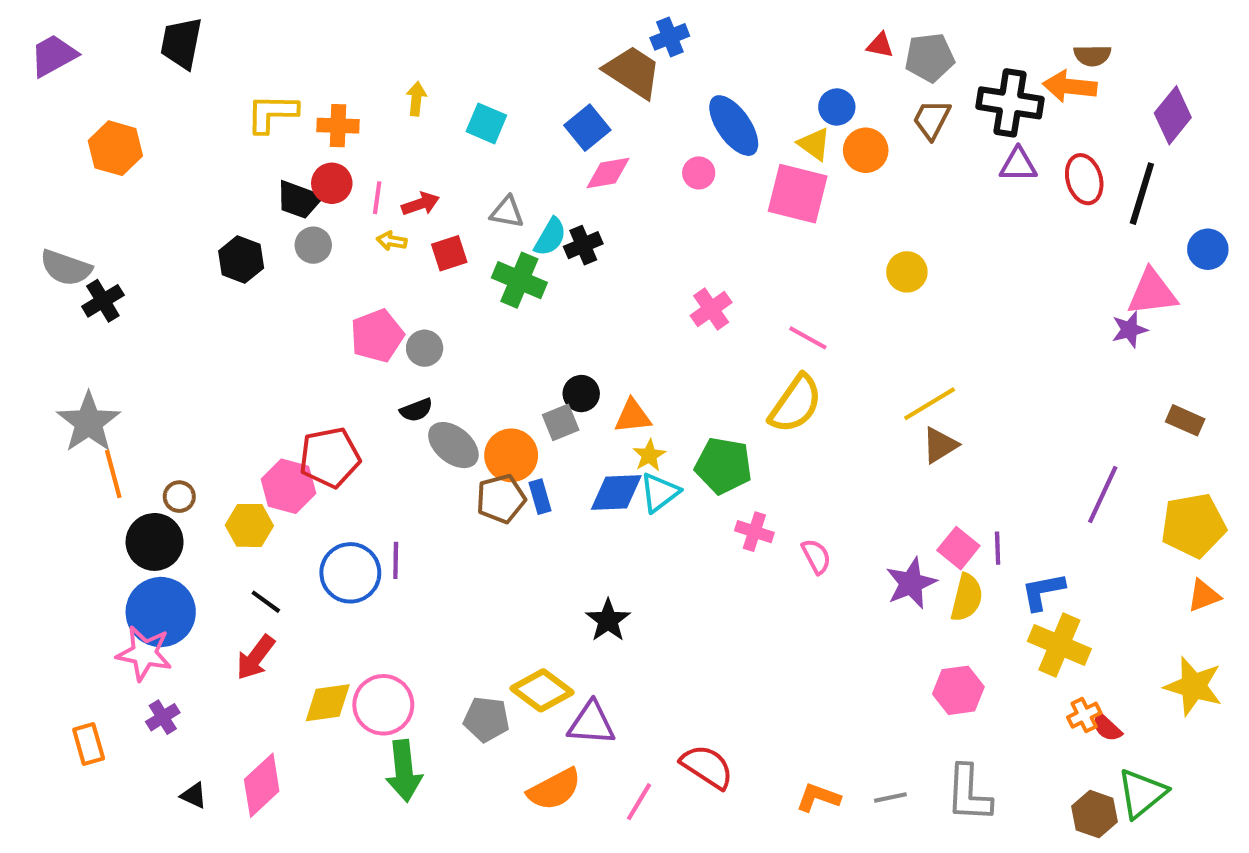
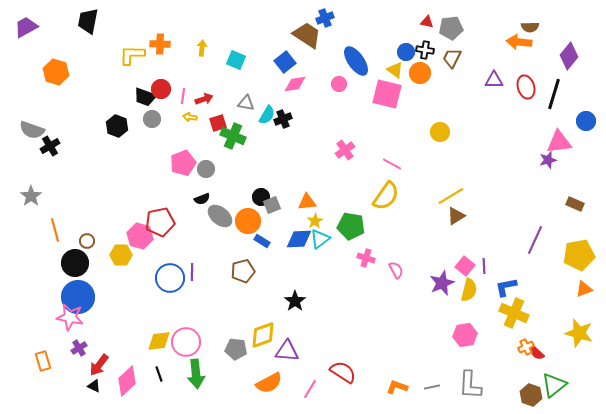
black cross: (1010, 103) -> (425, 50), moved, size x0.6
orange cross: (338, 126) -> (160, 44), moved
green cross: (519, 280) -> (233, 136), moved
black circle: (581, 394) -> (261, 197), moved
gray star: (89, 422) -> (31, 196), moved, size x0.7
blue rectangle: (540, 497) -> (262, 241), turned -42
brown pentagon: (501, 499) -> (243, 271), moved
black line: (266, 602) -> (159, 374), moved, turned 35
red arrow: (256, 657) -> (99, 365), moved
yellow diamond: (542, 690) -> (263, 335), turned -56

